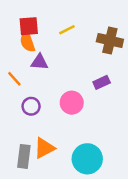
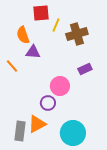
red square: (29, 26) -> (41, 13), moved
yellow line: (67, 30) -> (56, 25), turned -40
brown cross: (110, 41) -> (77, 34), moved, turned -30
purple circle: (31, 106) -> (48, 103), moved

